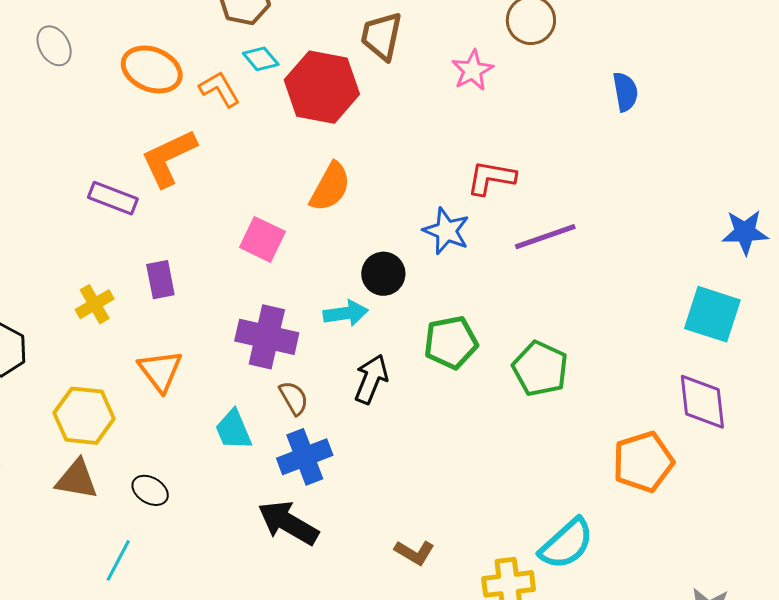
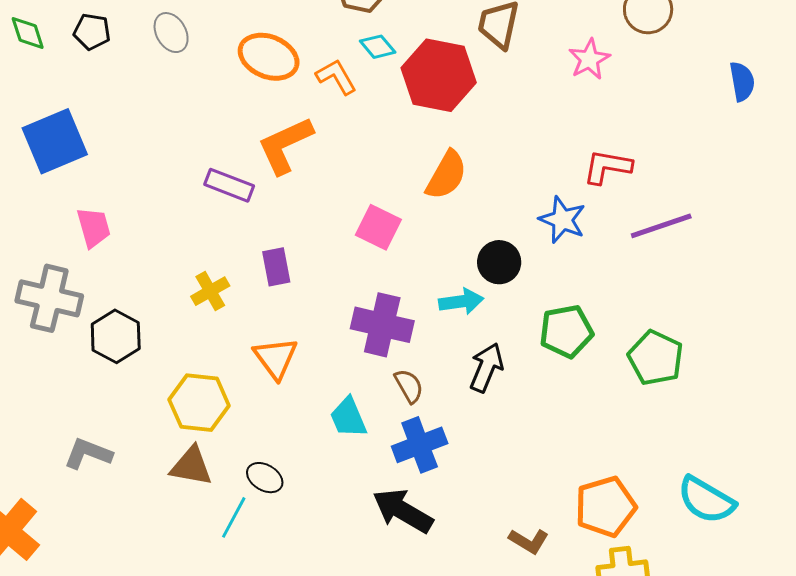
orange pentagon: (643, 462) -> (606, 507), moved
cyan semicircle: (566, 544) -> (706, 500), moved, turned 72
cyan line: (118, 560) -> (234, 517), moved

